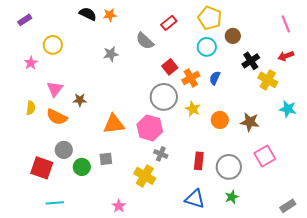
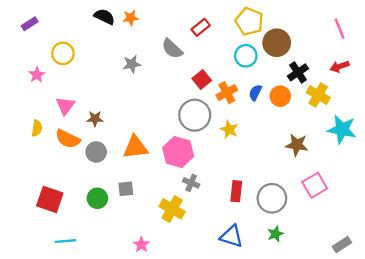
brown circle: (233, 36) -> (277, 43), size x1.5
cyan star: (288, 109) -> (342, 129), size x1.4
orange circle: (220, 120) -> (280, 96), moved
gray circle: (64, 150) -> (96, 152), moved

